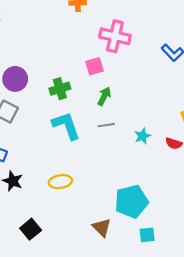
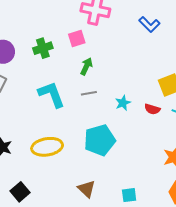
green cross: (60, 89) -> (43, 48), moved
yellow ellipse: (60, 182) -> (47, 147), size x1.4
cyan pentagon: (131, 202) -> (100, 140), moved

